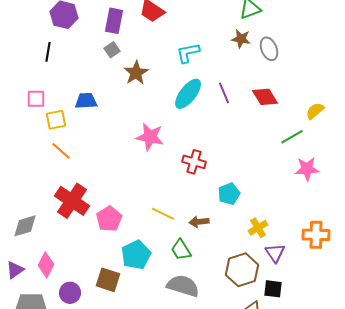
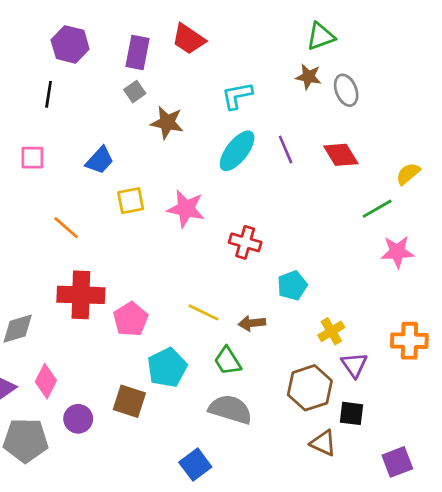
brown star: (136, 73) -> (167, 123), turned -30
blue trapezoid: (86, 101) -> (100, 160), turned 135
yellow square: (56, 120) -> (131, 201), moved
red cross: (72, 201) -> (81, 295), turned -32

